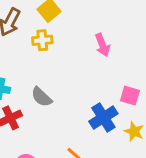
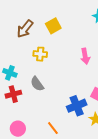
yellow cross: (42, 40) -> (40, 54), moved

